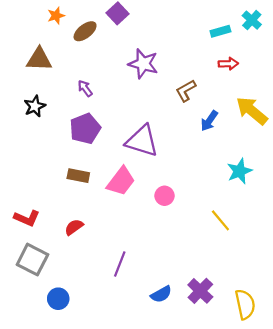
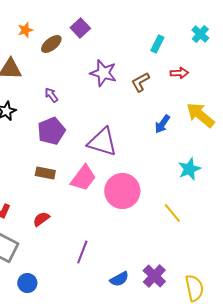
cyan rectangle: (220, 31) -> (157, 44), moved, turned -48
brown L-shape: (186, 91) -> (140, 82), moved
pink circle: (165, 196) -> (122, 191), size x2.0

